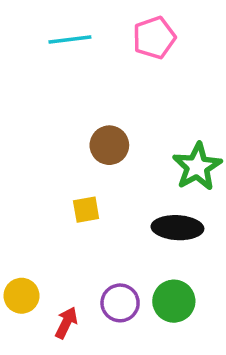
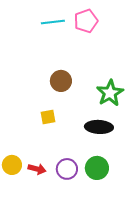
cyan line: (70, 39) -> (53, 22), moved
red arrow: (66, 323) -> (37, 169), moved, turned 78

